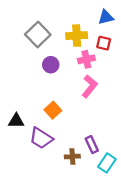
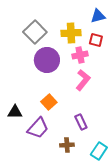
purple circle: (51, 65) -> (47, 60), size x1.6
purple trapezoid: (41, 138) -> (38, 128), turned -80
purple rectangle: (92, 145) -> (81, 122), moved

